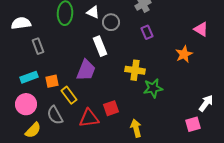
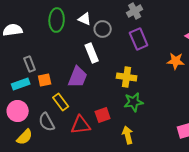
purple rectangle: (147, 32) -> (139, 39), size x1.5
gray rectangle: (38, 46) -> (30, 64), moved
orange star: (184, 54) -> (176, 61), turned 30
orange square: (52, 81) -> (45, 80), moved
green star: (153, 88) -> (134, 102), moved

